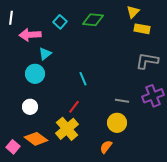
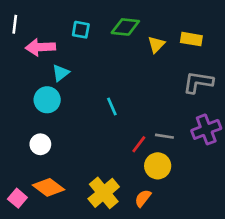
yellow triangle: (133, 12) -> (156, 44), moved
cyan square: (60, 22) -> (81, 30), turned -32
red line: (74, 107) -> (139, 144), moved
yellow cross: (67, 129) -> (104, 193), moved

